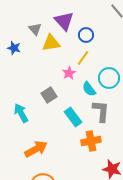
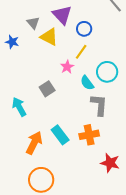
yellow triangle: (51, 43) -> (49, 37), turned 36
cyan rectangle: (73, 117) -> (60, 135), moved
orange arrow: (36, 149) -> (34, 143), turned -35

